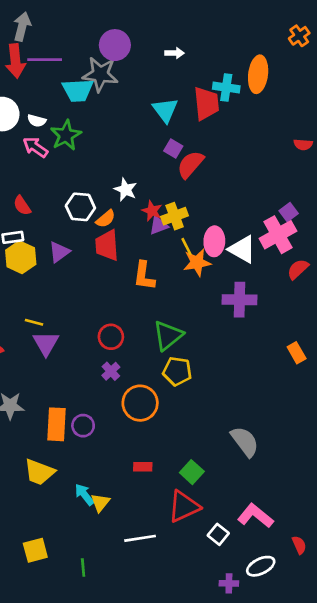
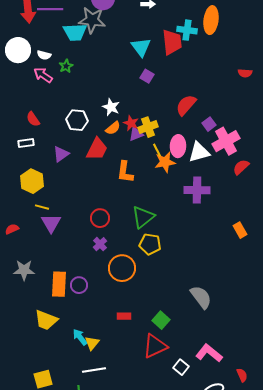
green star: (66, 135) -> (66, 66), size x0.6
red semicircle: (190, 164) -> (186, 105), moved
purple square: (289, 212) -> (209, 124), moved
orange semicircle: (106, 219) -> (113, 128), moved
red trapezoid: (107, 245) -> (97, 149), turned -150
white triangle: (242, 249) -> (199, 152), turned -45
yellow hexagon: (21, 257) -> (32, 181), moved
white line: (140, 538) -> (94, 370), moved

